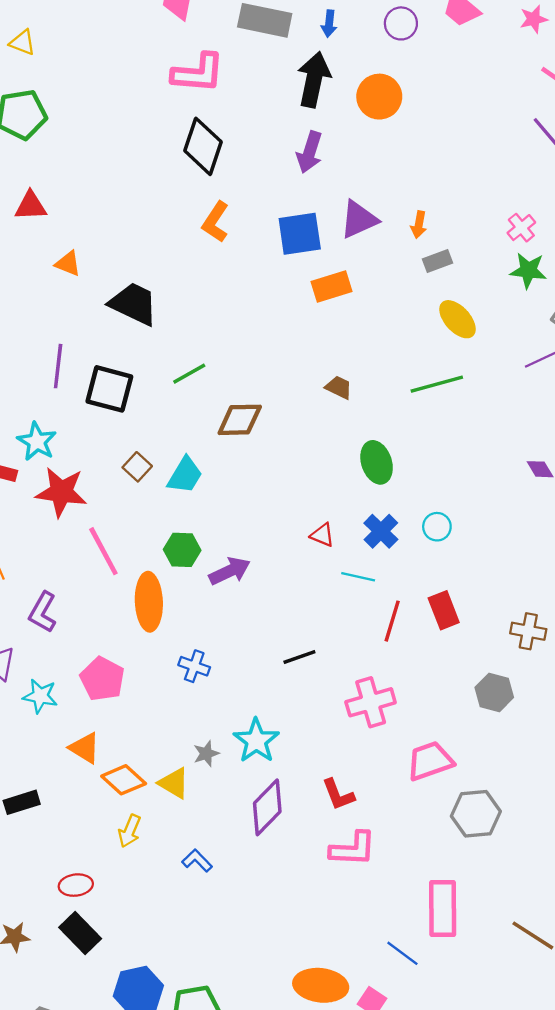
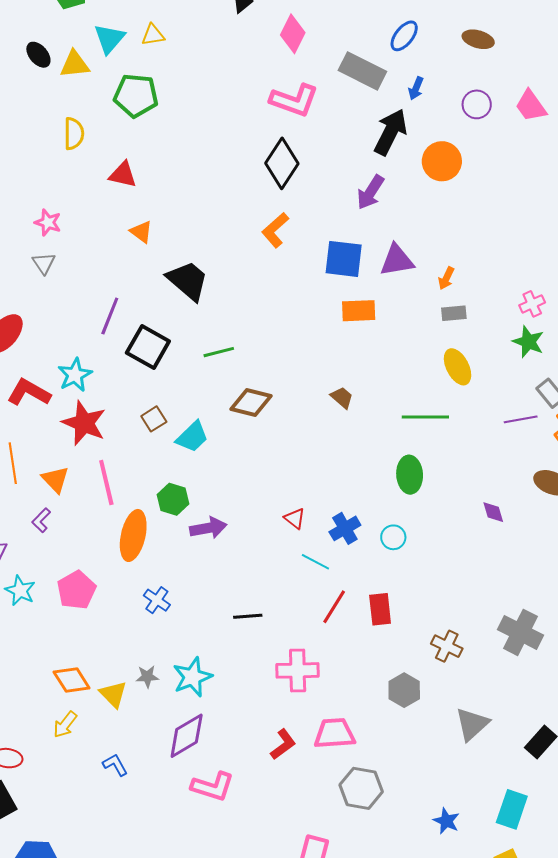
yellow triangle: (22, 43) -> (153, 35), turned -45
green ellipse: (377, 462) -> (410, 475), moved
purple L-shape: (43, 612) -> (41, 520), size x0.7
orange triangle: (85, 748) -> (55, 479), moved
red L-shape: (338, 795) -> (283, 744), moved, turned -120
pink L-shape: (353, 849) -> (213, 787), moved

